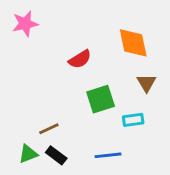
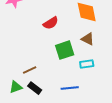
brown triangle: (146, 83) -> (88, 39), moved, turned -32

